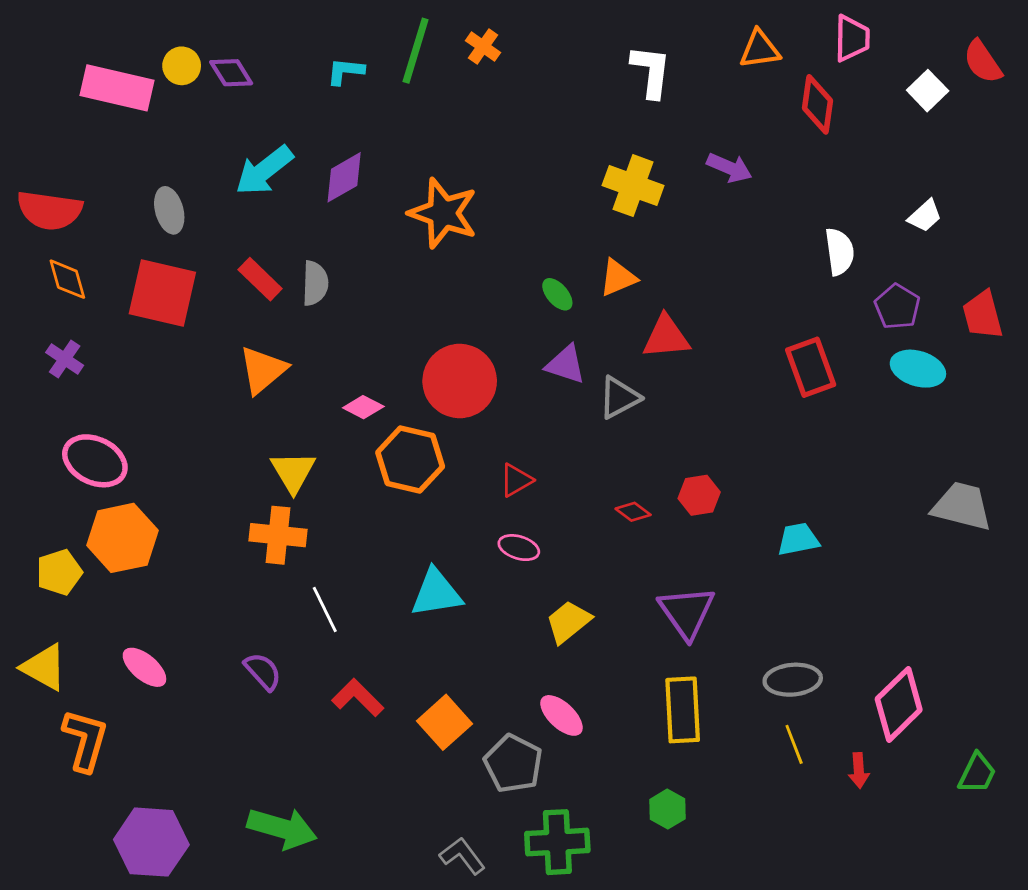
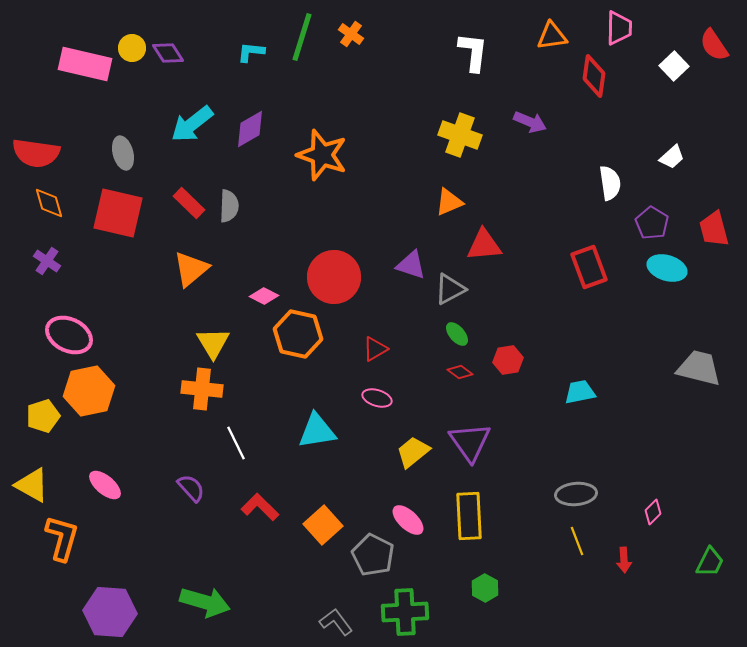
green ellipse: (557, 294) -> (457, 334), moved
purple triangle: (687, 612) -> (470, 442), moved
pink diamond: (899, 704) -> (653, 512), size x0.5
yellow rectangle: (683, 710) -> (469, 516), moved

